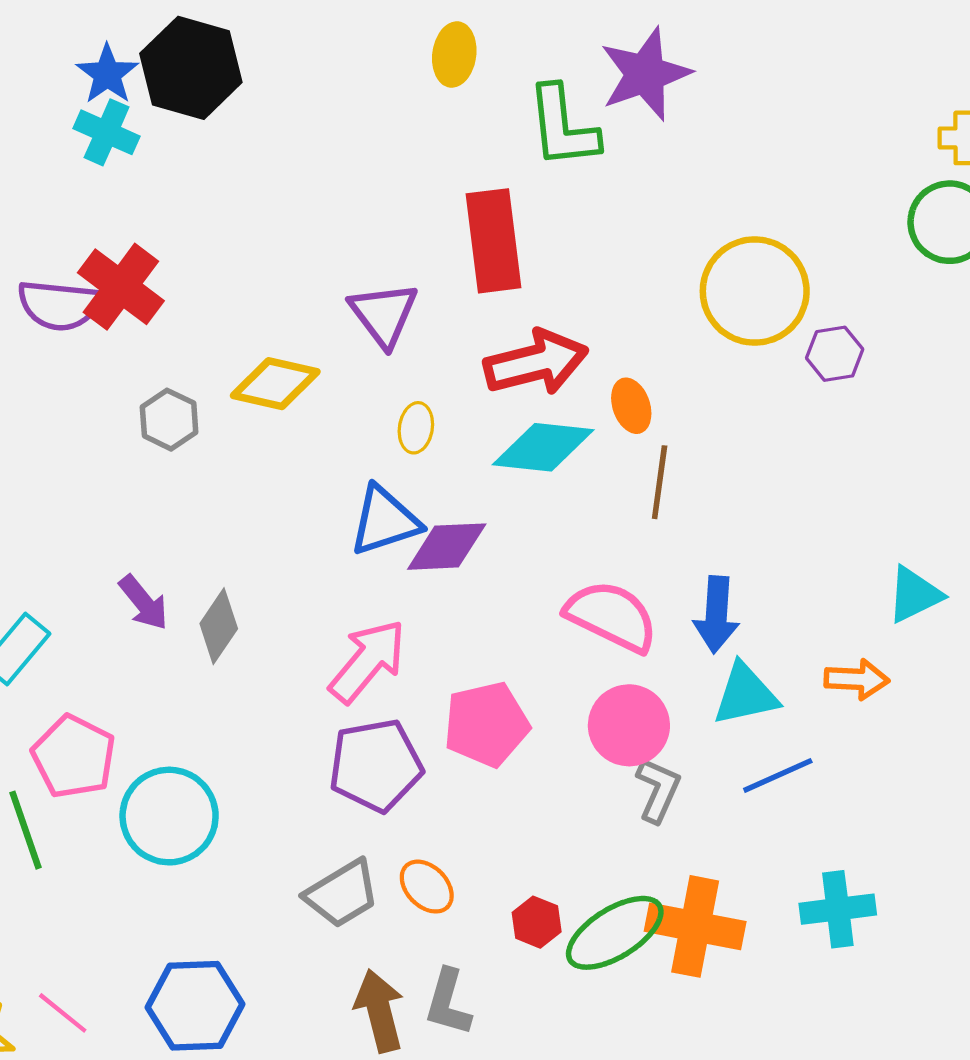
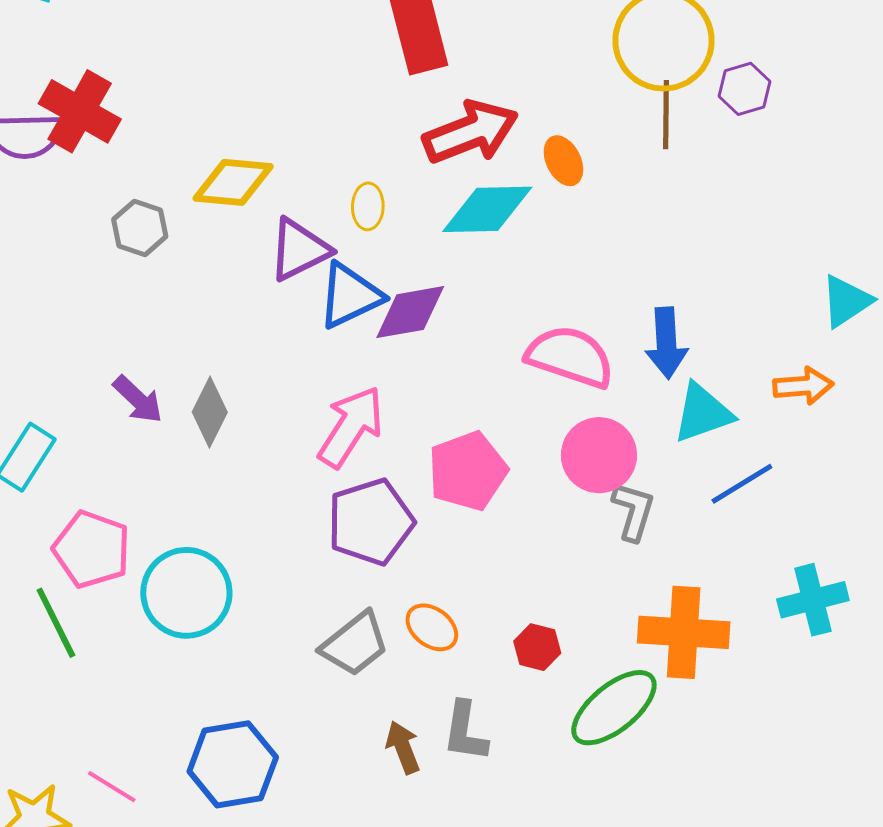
purple triangle: (384, 314) -> (299, 250), moved, turned 48
brown line: (660, 482) -> (666, 115), moved
green ellipse: (615, 933) -> (614, 708), moved
brown arrow: (379, 1011) -> (403, 747), size x0.7

